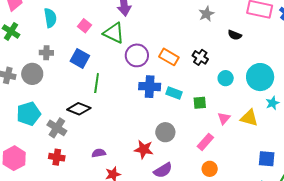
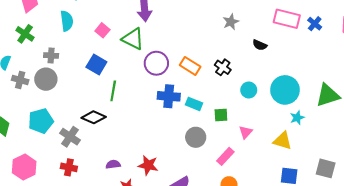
gray cross: (46, 53) -> (51, 56), moved
yellow triangle: (249, 118) -> (283, 141), moved
gray circle: (165, 132) -> (196, 137), moved
red star: (144, 149) -> (148, 165), moved

